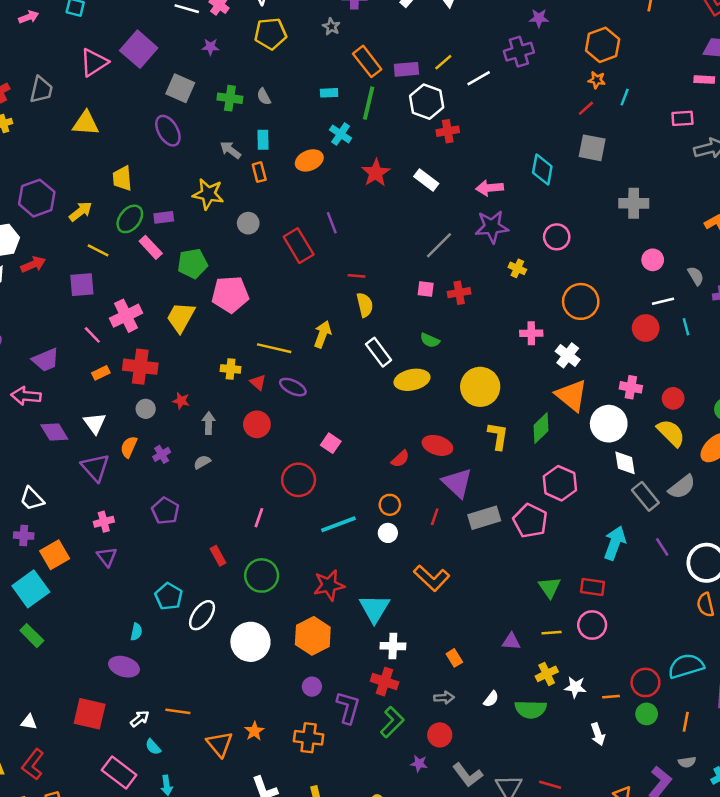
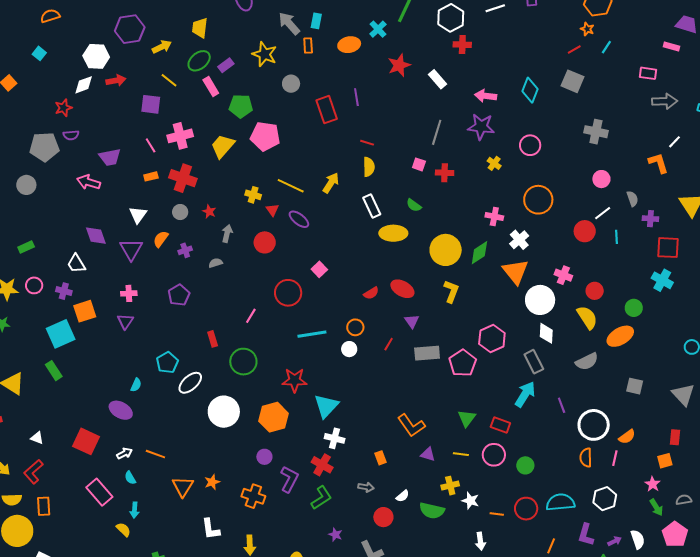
gray arrow: (230, 150) -> (289, 23), size x1.4
purple rectangle: (164, 217) -> (226, 65), turned -42
gray line: (439, 245) -> (437, 132), turned -40
white line: (663, 301) -> (603, 213), turned -36
green diamond: (541, 428) -> (479, 253), moved
purple diamond: (54, 432) -> (96, 236), moved
purple triangle: (457, 483) -> (412, 321), size x0.6
gray rectangle: (645, 496) -> (534, 362), moved
orange L-shape: (432, 578) -> (411, 425), moved
green circle: (647, 714) -> (525, 465), moved
red circle: (440, 735) -> (383, 517), moved

